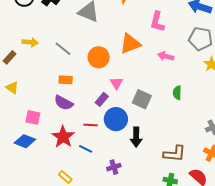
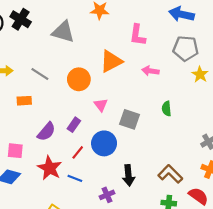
orange rectangle: (66, 80) -> (24, 101), moved
purple rectangle: (102, 99) -> (74, 125), moved
purple semicircle: (64, 103) -> (46, 132), turned -72
red line: (91, 125) -> (78, 152), turned -48
black arrow: (136, 137) -> (128, 175), moved
brown L-shape: (174, 154) -> (170, 174), turned -135

